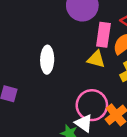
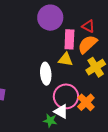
white ellipse: (47, 60) -> (46, 74), moved

